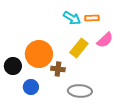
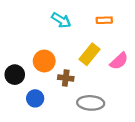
cyan arrow: (72, 18) -> (61, 20), moved
pink semicircle: (105, 40) -> (119, 61), moved
orange circle: (39, 54) -> (44, 61), size x0.7

